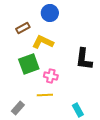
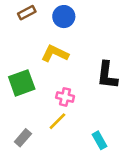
brown rectangle: (23, 28) -> (27, 13), moved
green square: (29, 64) -> (22, 83), moved
yellow line: (45, 95) -> (57, 121), turned -42

